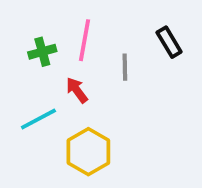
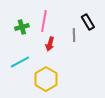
gray line: (125, 67) -> (74, 35), moved
red arrow: (77, 90) -> (50, 44), moved, turned -128

